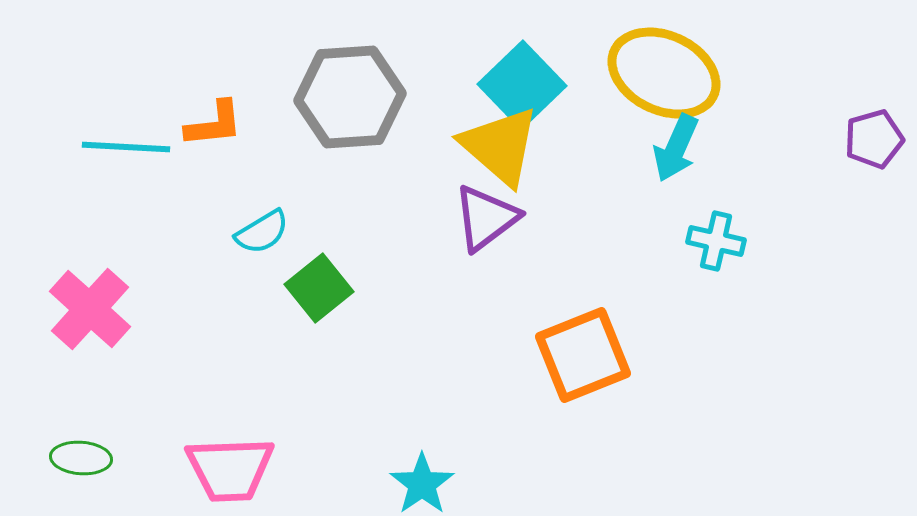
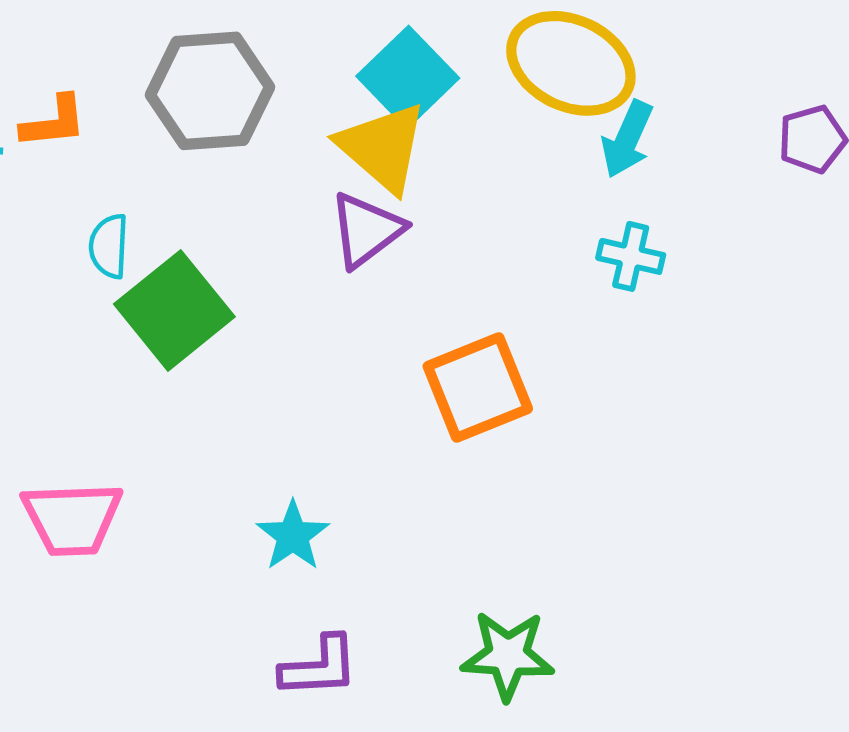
cyan arrow: (676, 148) -> (627, 139), moved
cyan semicircle: (262, 232) -> (109, 246), turned 124
green square: (319, 288) -> (174, 310), size x1.5

